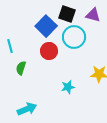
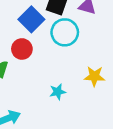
red circle: (49, 51) -> (22, 49), moved

